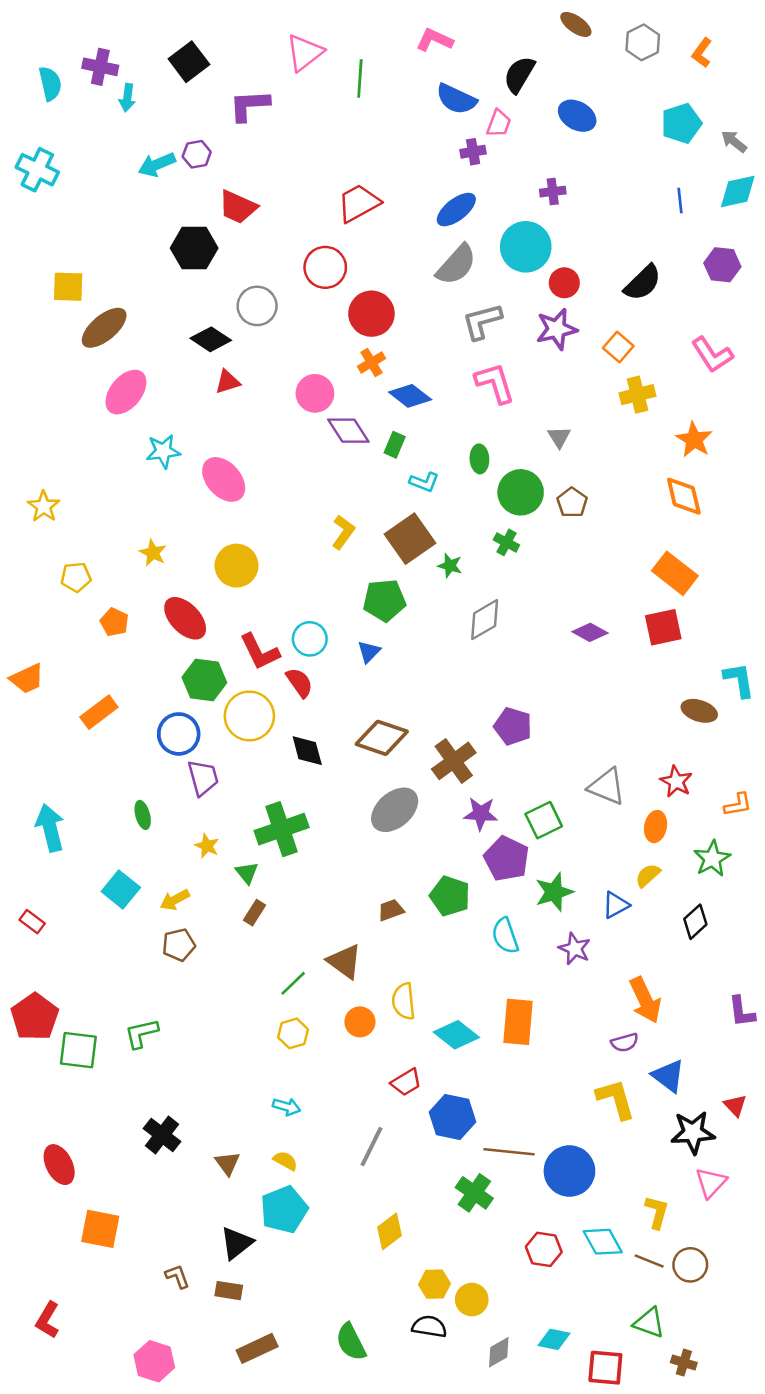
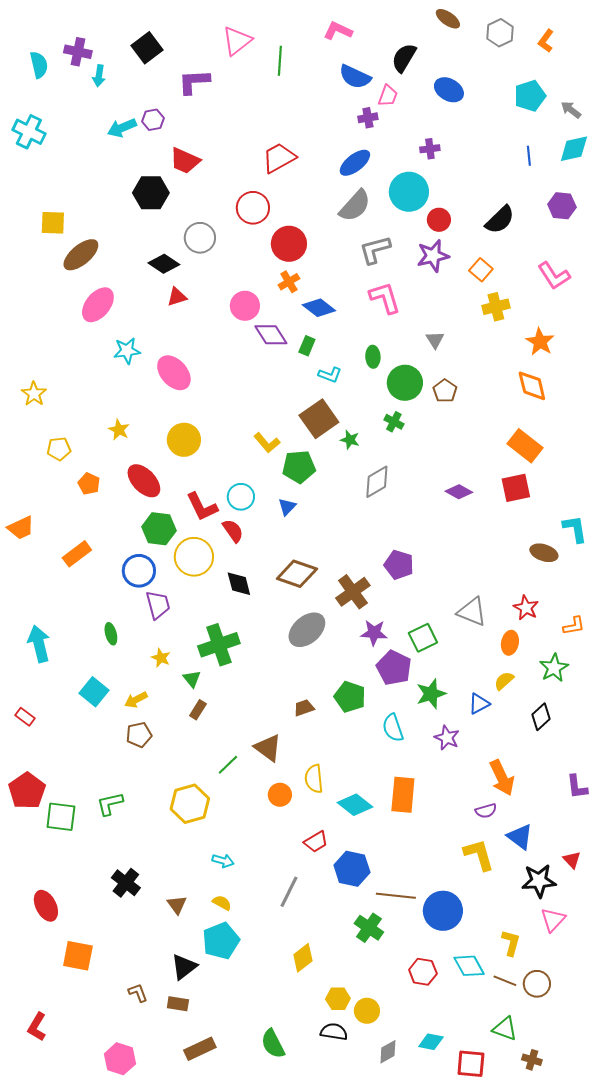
yellow L-shape: (343, 532) -> (267, 443), moved, turned 104
yellow hexagon: (293, 1033) -> (190, 804), moved, size x1.6

